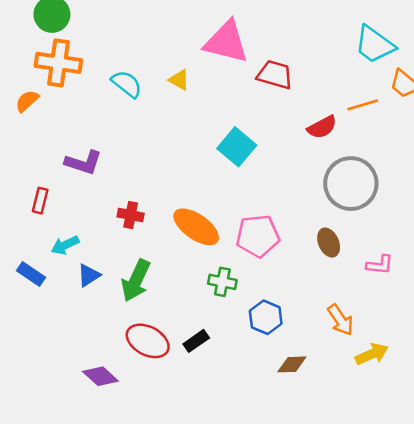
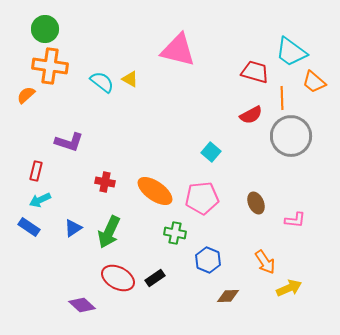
red trapezoid: (275, 75) -> (255, 72), moved
yellow triangle: (179, 80) -> (130, 79), moved
orange line: (363, 105) -> (282, 98), turned -75
cyan square: (237, 147) -> (211, 152), moved, size x0.7
gray circle: (351, 184) -> (291, 136), moved
cyan arrow: (65, 245) -> (40, 200), moved

